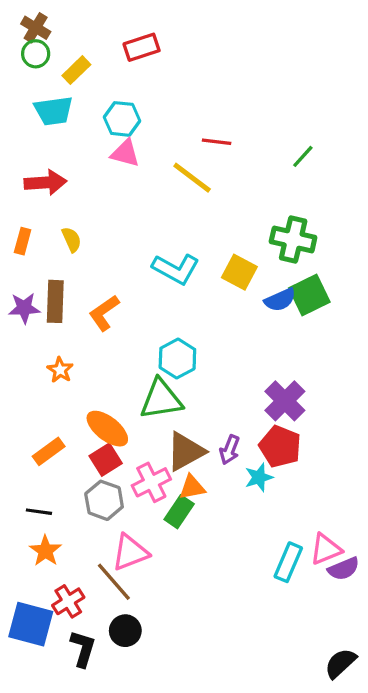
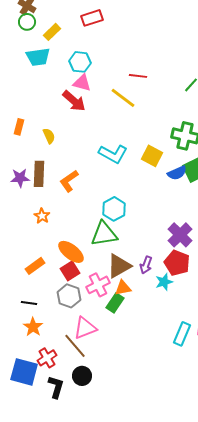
red arrow: (45, 183) -> (74, 101), moved, turned 45
orange rectangle: (23, 241) -> (19, 127), moved

